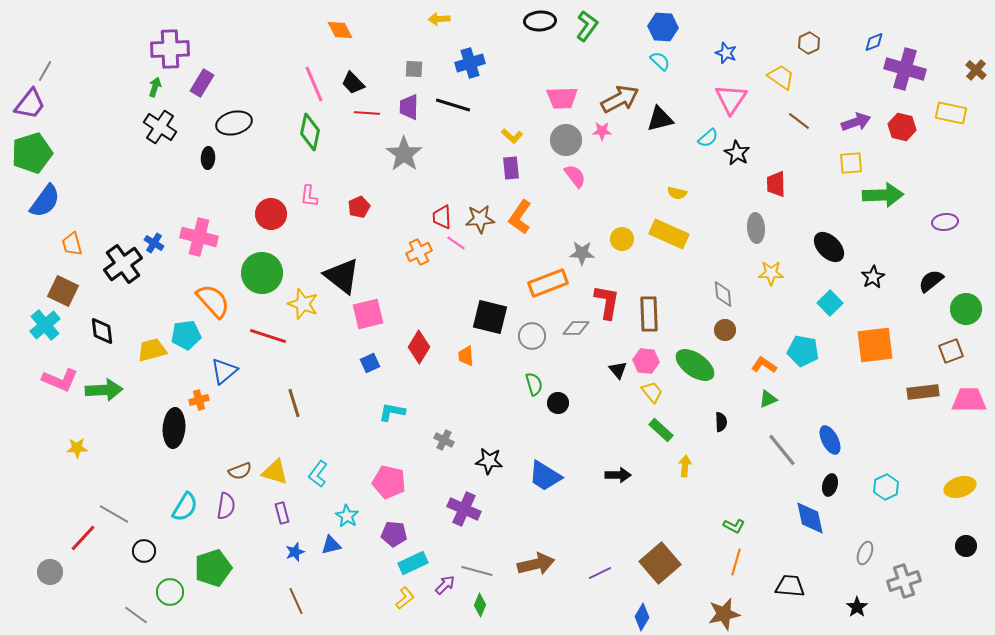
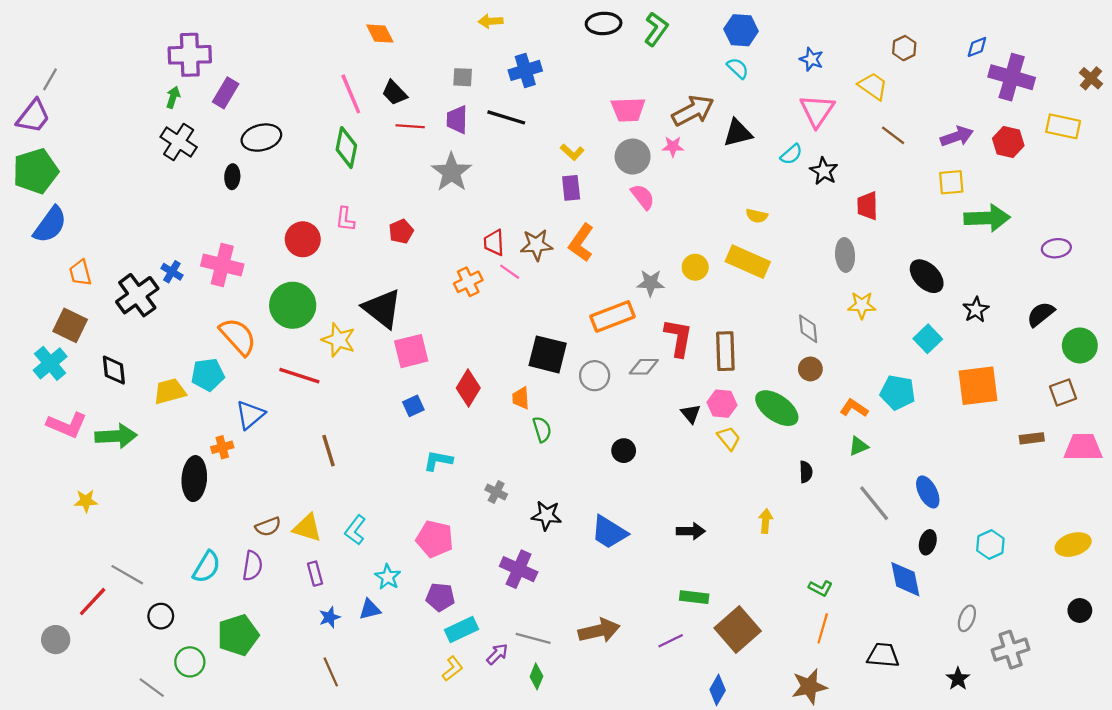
green semicircle: (534, 384) -> (542, 429), moved
brown rectangle: (923, 392) -> (1032, 438), size x0.7
green rectangle: (661, 430) -> (694, 597), moved, turned -35

